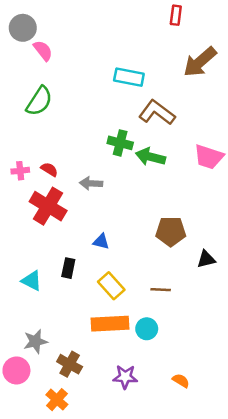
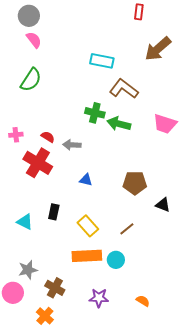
gray circle: (23, 28) -> (29, 16), moved
red semicircle: (49, 169) -> (48, 137), moved
blue triangle: (101, 242) -> (86, 180), moved
black triangle: (206, 259) -> (163, 205), turned 35
brown line: (161, 290) -> (127, 229), turned -42

